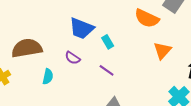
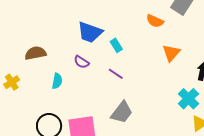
orange semicircle: (147, 18) -> (155, 21), size x0.7
brown semicircle: (27, 48) -> (35, 53), size x0.7

